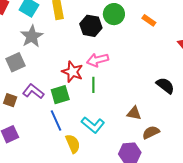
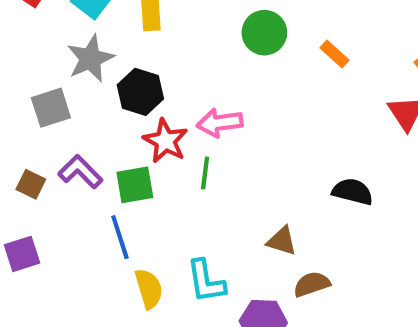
black hexagon: (91, 26) -> (140, 92), moved
black semicircle: (165, 86) -> (353, 192), turned -30
cyan L-shape: (93, 125) -> (206, 281), moved, turned 35

